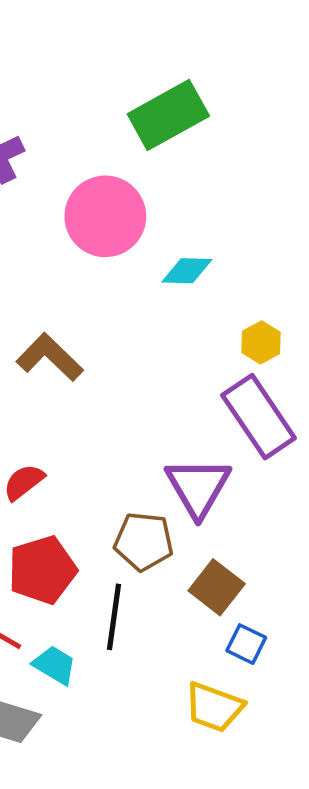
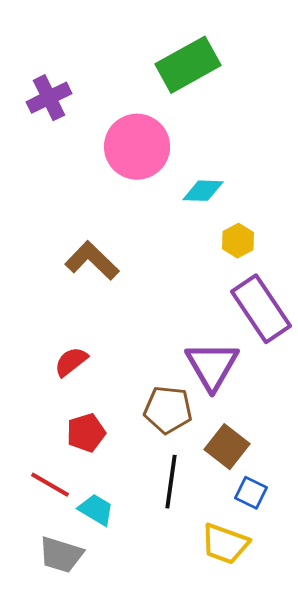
yellow hexagon: (261, 342) -> (238, 241), moved
red pentagon: (42, 570) -> (86, 433), size x0.7
black line: (114, 617) -> (171, 482), moved

